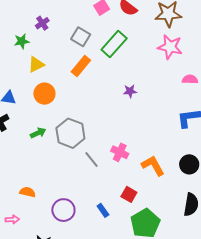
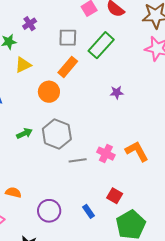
gray square: (81, 37) -> (68, 38), turned -30
orange circle: (44, 94) -> (49, 92), moved
gray line: (91, 159) -> (78, 160), turned -60
orange L-shape: (153, 166) -> (137, 151), moved

